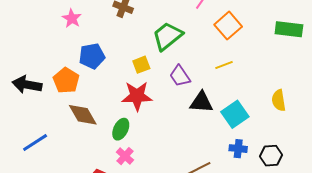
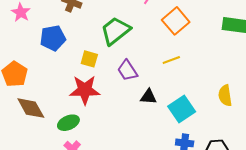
blue pentagon: (92, 56) -> (53, 38), moved
yellow square: (141, 65) -> (89, 59), turned 36
black triangle: (201, 102) -> (148, 97), size x0.7
green ellipse: (121, 129) -> (68, 123), turned 40

